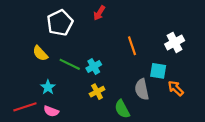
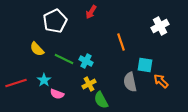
white cross: (175, 42) -> (160, 26), moved
cyan cross: (94, 66) -> (86, 61), turned -32
red line: (25, 107) -> (16, 83), moved
green semicircle: (122, 109) -> (101, 100), moved
pink semicircle: (51, 111) -> (57, 94), moved

